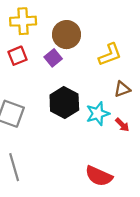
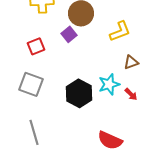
red square: (17, 56) -> (36, 46), moved
black hexagon: (64, 102) -> (79, 93), moved

